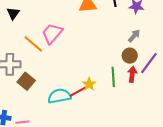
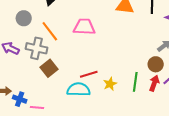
pink trapezoid: (52, 33) -> (84, 27), turned 40
orange line: (33, 44) -> (50, 31), moved
red line: (78, 92) -> (89, 74), moved

